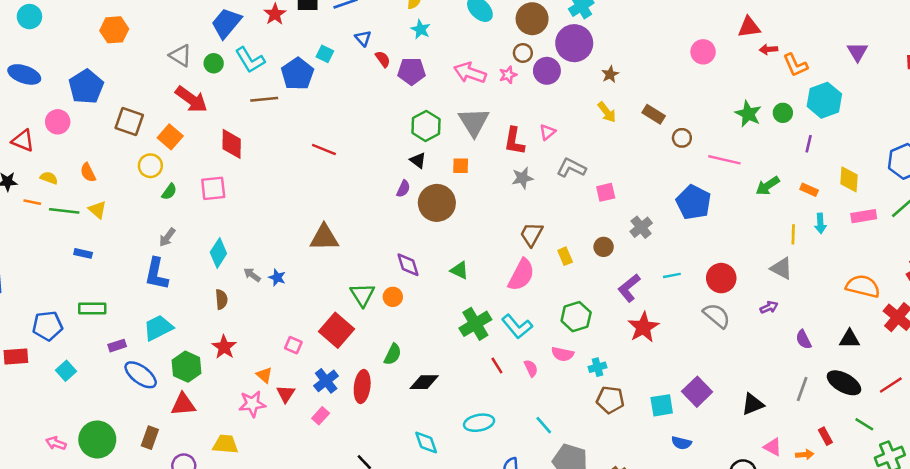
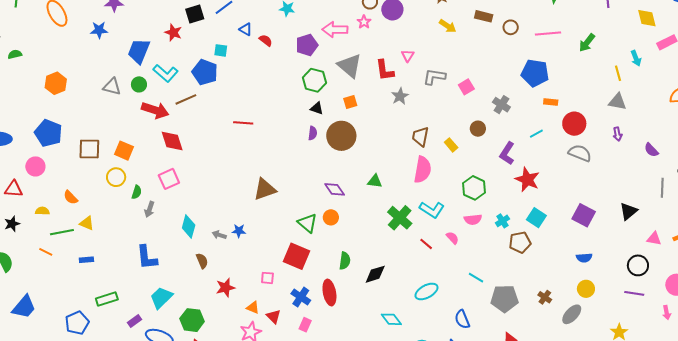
purple pentagon: (412, 71) -> (307, 45), moved
red arrow: (191, 99) -> (155, 110), moved
orange rectangle: (809, 190) -> (551, 102), moved
orange line: (32, 202) -> (46, 252), moved, turned 32
gray arrow: (167, 237) -> (149, 209), moved
purple arrow: (769, 307) -> (617, 134), turned 120
red star: (224, 347) -> (225, 288), moved, turned -30
cyan square: (662, 405) -> (536, 218), moved, turned -30

